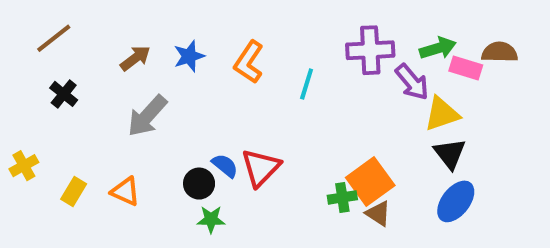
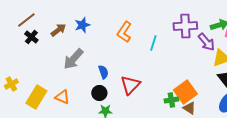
blue star: (189, 56) -> (82, 25), moved
brown arrow: (135, 58) -> (58, 30), moved
black cross: (64, 94) -> (31, 37), moved
blue semicircle: (225, 166) -> (103, 72), moved, turned 32
yellow rectangle: (74, 191) -> (36, 97), size x1.6

